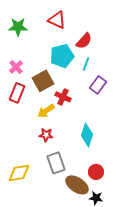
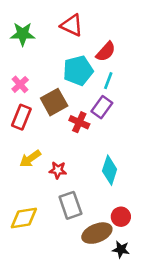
purple rectangle: (98, 85) -> (102, 107), moved
yellow arrow: (46, 111) -> (30, 159), moved
brown ellipse: (77, 185) -> (97, 233), turned -55

